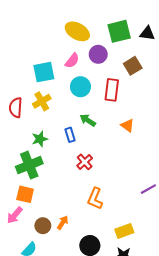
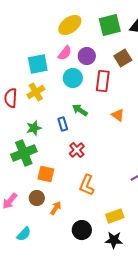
yellow ellipse: (77, 31) -> (70, 25), turned -65
purple circle: (98, 54) -> (87, 56), moved
orange square: (25, 194) -> (46, 174), moved
brown circle: (43, 226) -> (37, 198), moved

